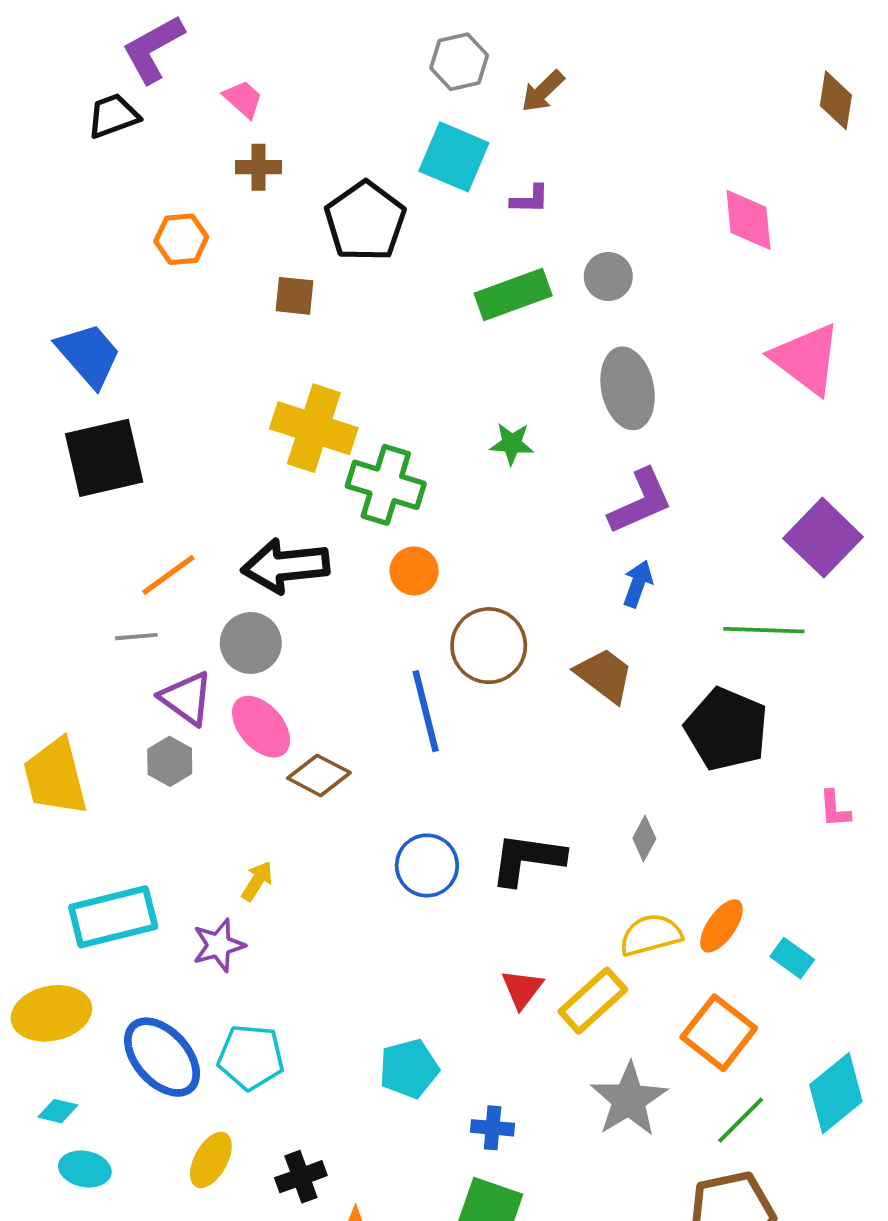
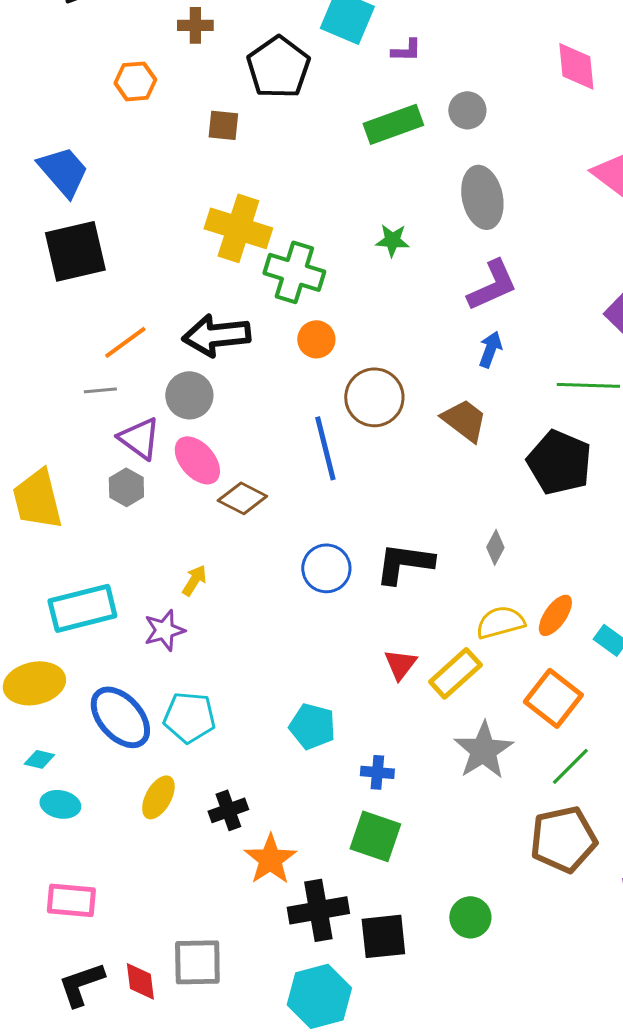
cyan pentagon: (409, 1069) -> (312, 726), turned 30

